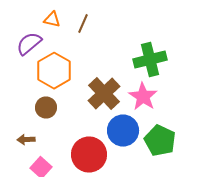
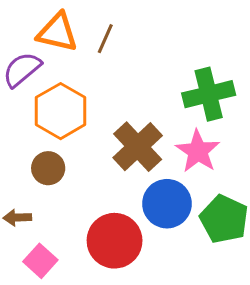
orange triangle: (52, 20) -> (57, 32), size x1.6

